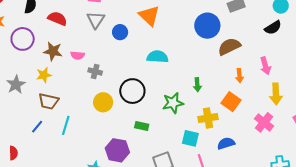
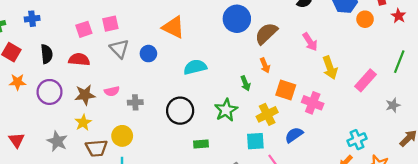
orange arrow: (239, 76) -> (265, 65), moved
yellow circle: (103, 102) -> (122, 136), moved
pink cross: (264, 122) -> (313, 103), moved

